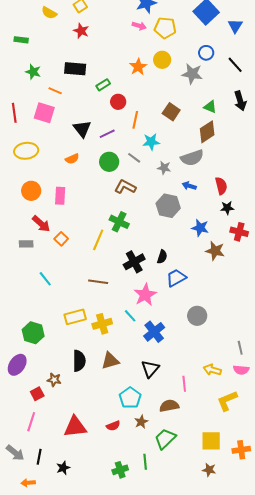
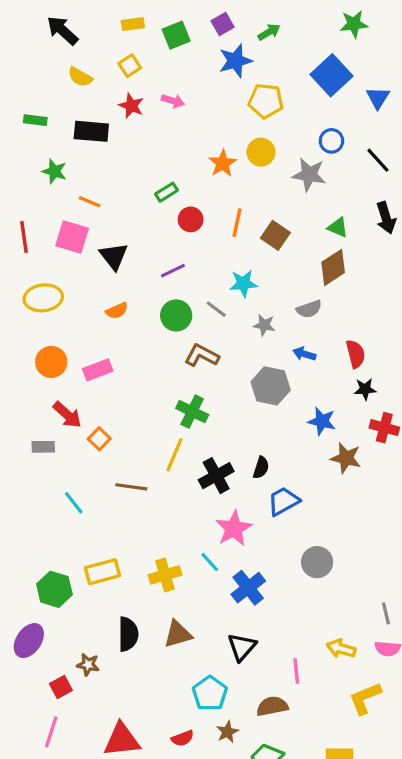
pink arrow: (139, 26) -> (173, 101), moved
black rectangle: (75, 69) -> (91, 131), moved
orange line: (135, 120) -> (237, 223), moved
black triangle: (82, 129) -> (114, 256), moved
gray semicircle: (192, 158) -> (309, 309), size x0.7
pink rectangle: (60, 196) -> (98, 370), turned 66
yellow line: (98, 240) -> (175, 455), moved
brown line: (98, 282) -> (131, 487), moved
yellow rectangle: (75, 317) -> (102, 572), moved

